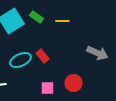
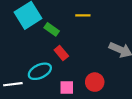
green rectangle: (36, 17) -> (52, 29), moved
cyan ellipse: (20, 60) -> (40, 71), moved

